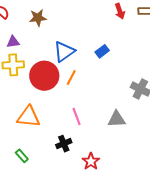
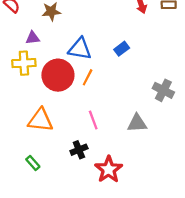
purple triangle: (13, 42) -> (33, 38), moved
blue triangle: (64, 52) -> (80, 49), turned 45
red star: (91, 161) -> (109, 169), size x1.4

